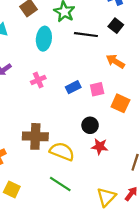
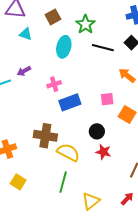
blue rectangle: (73, 87) -> (70, 102), moved, size x1.5
green line: (60, 184) -> (63, 182), turned 65
yellow triangle: (106, 197) -> (91, 201), moved

